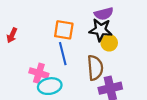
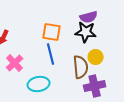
yellow circle: (109, 43) -> (96, 57), moved
pink cross: (39, 73) -> (15, 63), moved, turned 30

